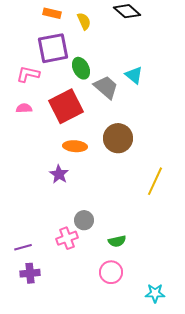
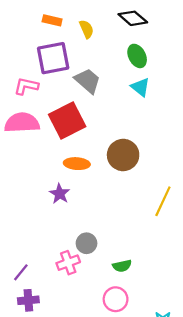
green ellipse: (81, 68) -> (137, 56), moved
gray trapezoid: (106, 87) -> (88, 81), moved
pink semicircle: (24, 108) -> (22, 123), size x2.0
purple line: (23, 247) -> (21, 272), turned -36

